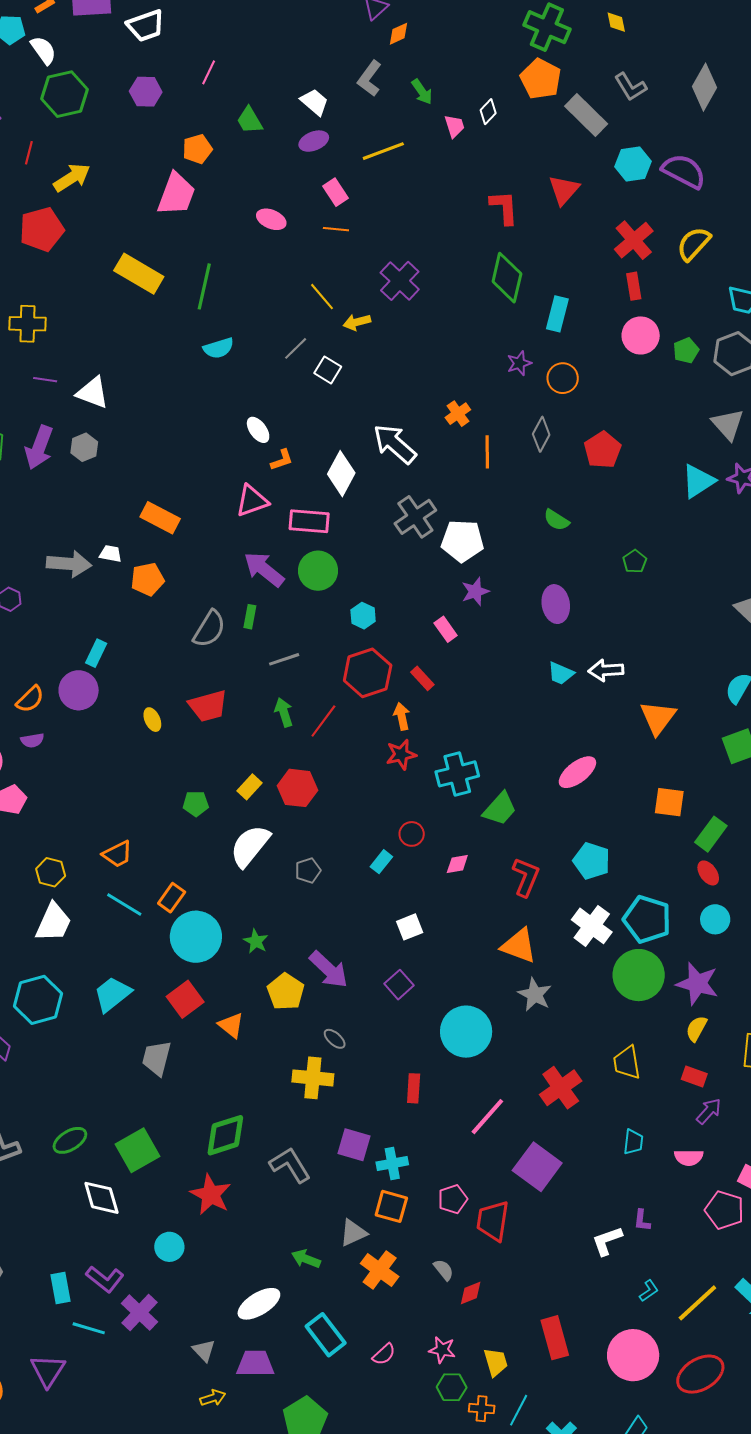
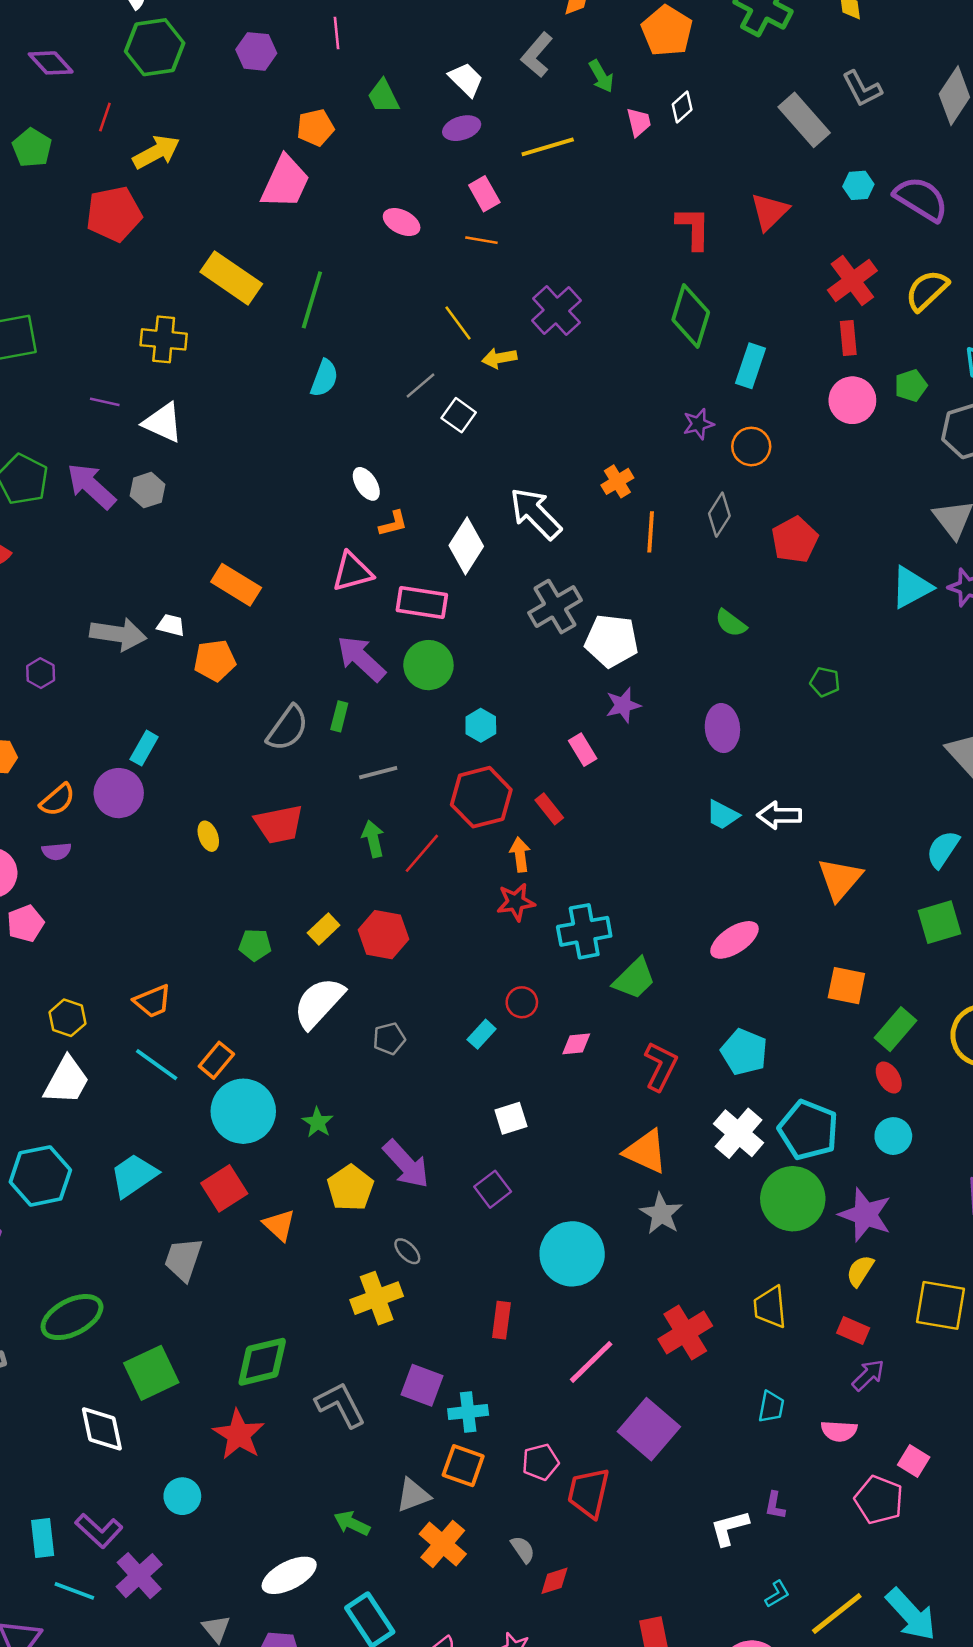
pink line: (209, 72) -> (337, 33), turned -35
orange pentagon: (541, 79) -> (667, 31), moved
cyan hexagon: (633, 164) -> (858, 185), size x0.7
yellow cross: (27, 324) -> (164, 339), moved
cyan semicircle: (219, 348) -> (324, 378), turned -56
green pentagon: (686, 350) -> (911, 386), moved
purple arrow: (39, 447) -> (91, 486), turned 108
green pentagon: (635, 561) -> (825, 682), turned -30
yellow cross: (313, 1078) -> (377, 1298), turned -30
green ellipse: (70, 1140) -> (72, 1317), moved, size x1.4

